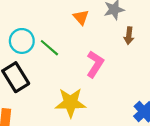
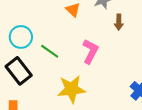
green line: (49, 48) -> (50, 51), moved

